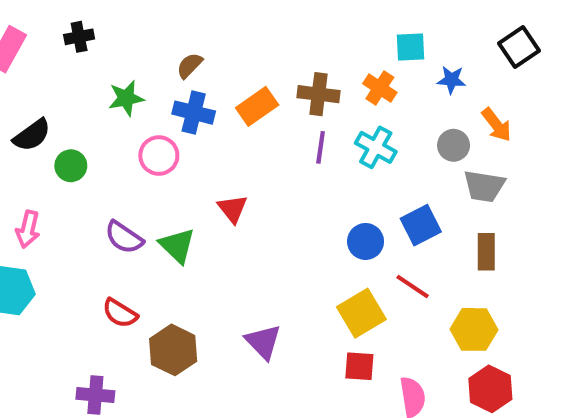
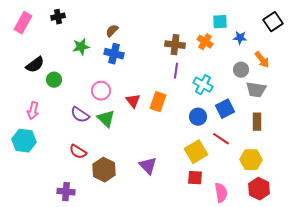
orange rectangle: (257, 106) -> (158, 102), moved, turned -36
cyan cross: (376, 147) -> (203, 85), moved
pink circle: (159, 156) -> (101, 91), moved

